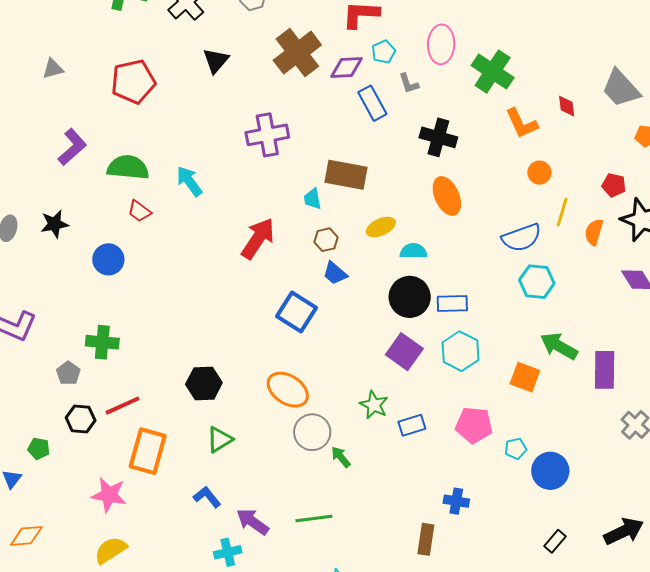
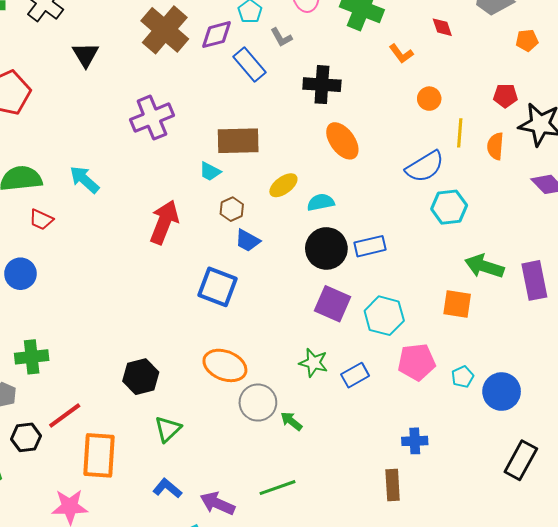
orange L-shape: (521, 123) -> (401, 54), size x0.7
cyan trapezoid: (312, 199) -> (210, 171), turned -40
cyan hexagon: (460, 351) -> (384, 316), moved
black rectangle: (555, 541) -> (521, 460), size x1.6

